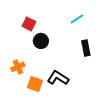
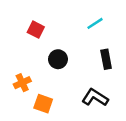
black circle: (41, 41) -> (58, 59), moved
black L-shape: (58, 78) -> (95, 97), moved

